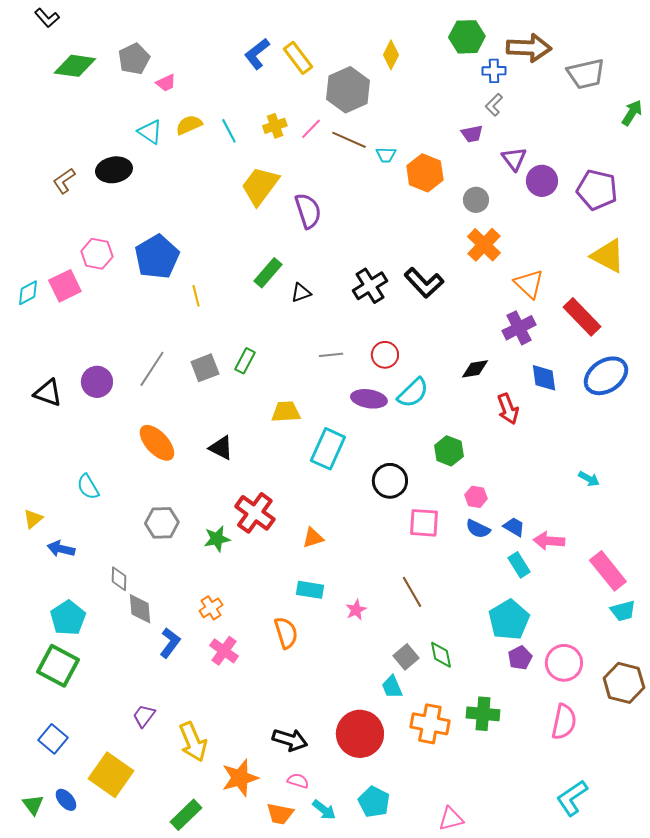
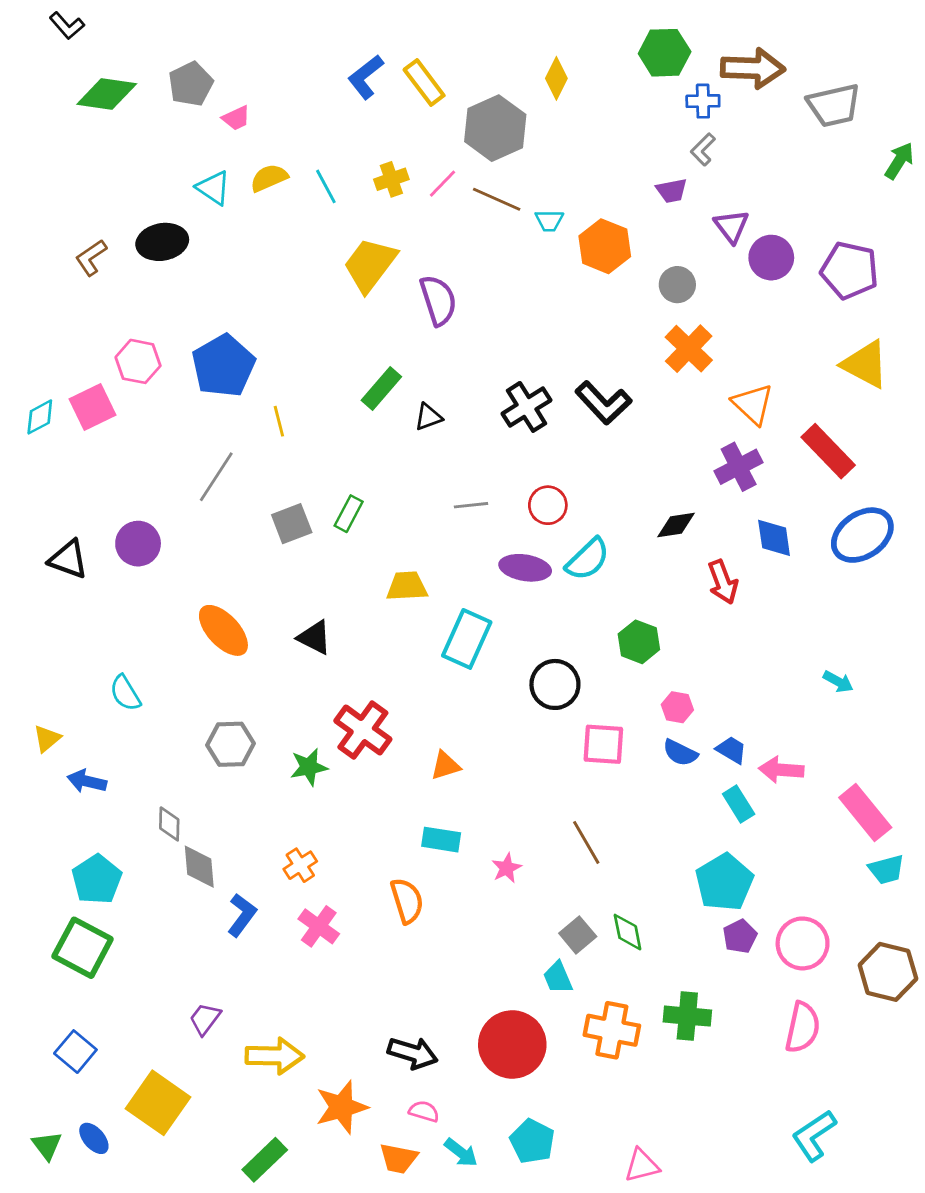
gray line: (152, 369) -> (216, 477), moved
yellow arrow: (193, 742) -> (275, 1056), turned -66

